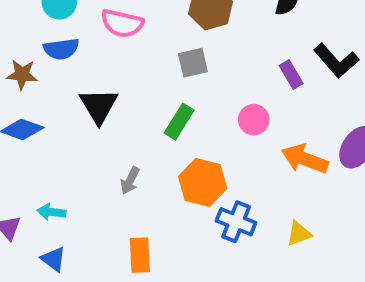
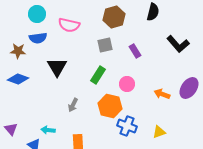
purple rectangle: (291, 74) -> (135, 51), moved
pink circle: (254, 120) -> (127, 84), moved
orange arrow: (305, 159) -> (162, 94), size x0.7
cyan arrow: (51, 212) -> (48, 130), moved

